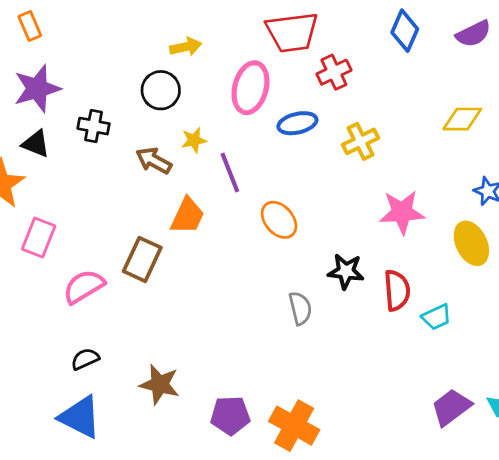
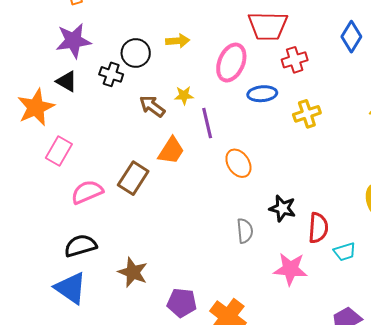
yellow arrow: (186, 47) -> (178, 41), moved
black circle: (161, 90) -> (136, 53), moved
pink star: (402, 212) -> (290, 269), moved
black semicircle: (85, 359) -> (80, 246), size x1.5

